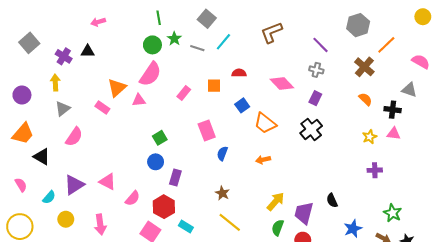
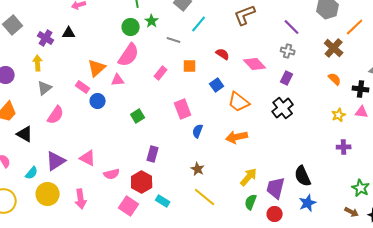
gray line: (197, 48) -> (174, 40), moved
red semicircle: (239, 73) -> (223, 54), moved, turned 32
orange arrow: (263, 160) -> (237, 137), size x1.5
blue circle: (156, 162) -> (98, 101), moved
pink semicircle: (133, 198) -> (112, 174), turned 35
black semicircle: (332, 200) -> (303, 176), size x1.5
yellow circle: (66, 219) -> (48, 194), size x1.5
blue star: (353, 229) -> (308, 203), moved

